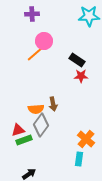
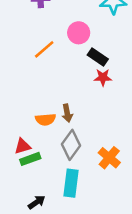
pink circle: (44, 41) -> (79, 33), moved
gray diamond: (41, 125) -> (71, 145), moved
cyan rectangle: (79, 159) -> (71, 183), moved, size x1.5

